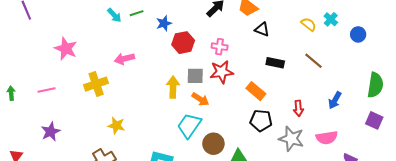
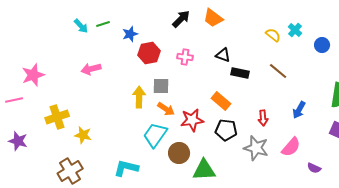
black triangle: (262, 29) -> (223, 55), moved
pink star: (66, 49) -> (33, 75), moved, turned 30
red star: (222, 72) -> (192, 120), moved
yellow cross: (96, 84) -> (57, 117), moved
purple star: (51, 132) -> (18, 141), turned -30
pink semicircle: (327, 138) -> (291, 147), turned -40

